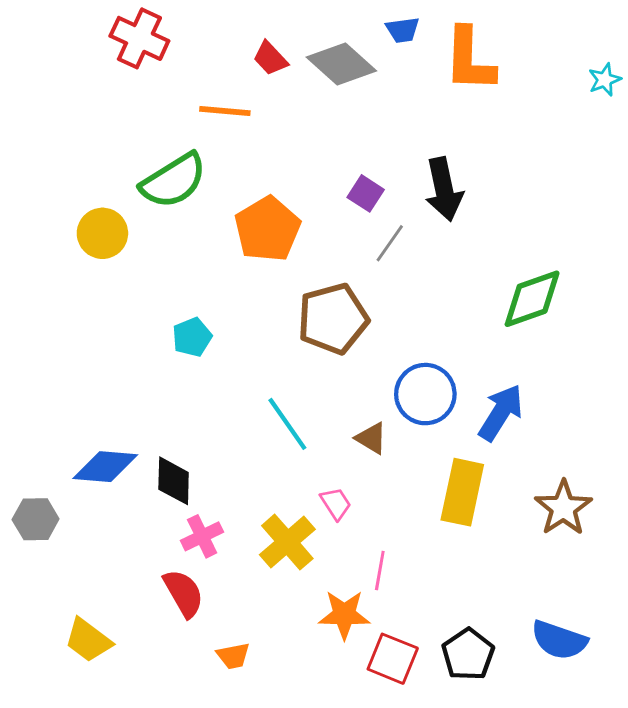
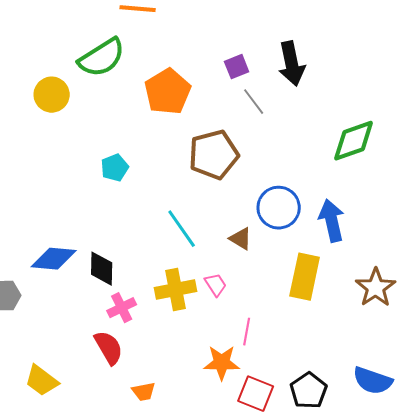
purple square: (366, 193) -> (237, 67), turned 35
gray line: (390, 243) -> (254, 102), turned -72
blue arrow: (501, 413) -> (332, 221), turned -45
yellow cross: (287, 542) -> (176, 290), moved, turned 30

